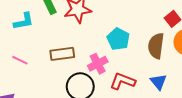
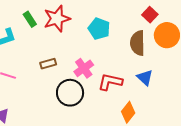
cyan pentagon: (118, 39) -> (99, 29), moved
brown rectangle: (62, 54) -> (48, 64), size x0.7

